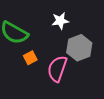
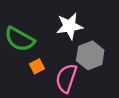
white star: (60, 21) -> (70, 26), size x1.4

